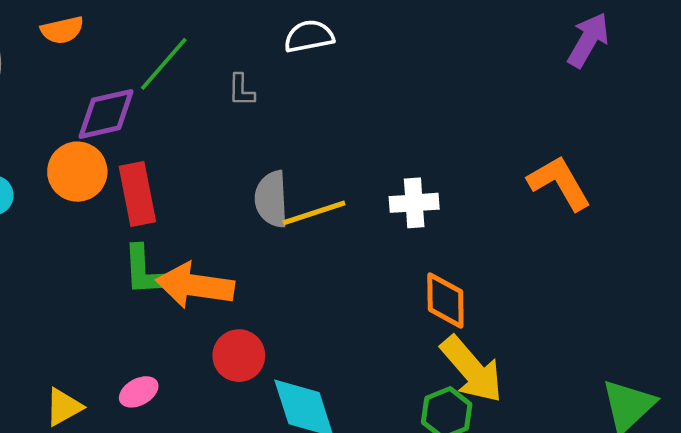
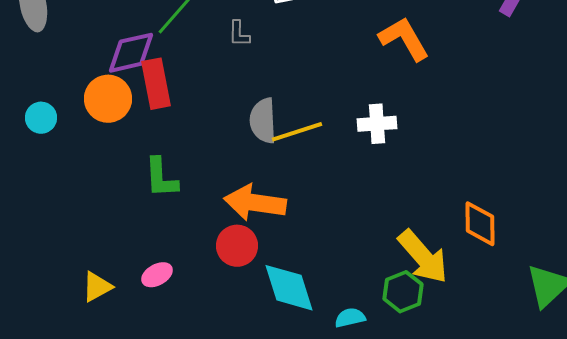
orange L-shape: (559, 183) -> (404, 39), moved
red rectangle: (137, 194) -> (156, 84), moved
orange arrow: (195, 285) -> (255, 203), moved
orange diamond: (445, 301) -> (480, 224), moved

